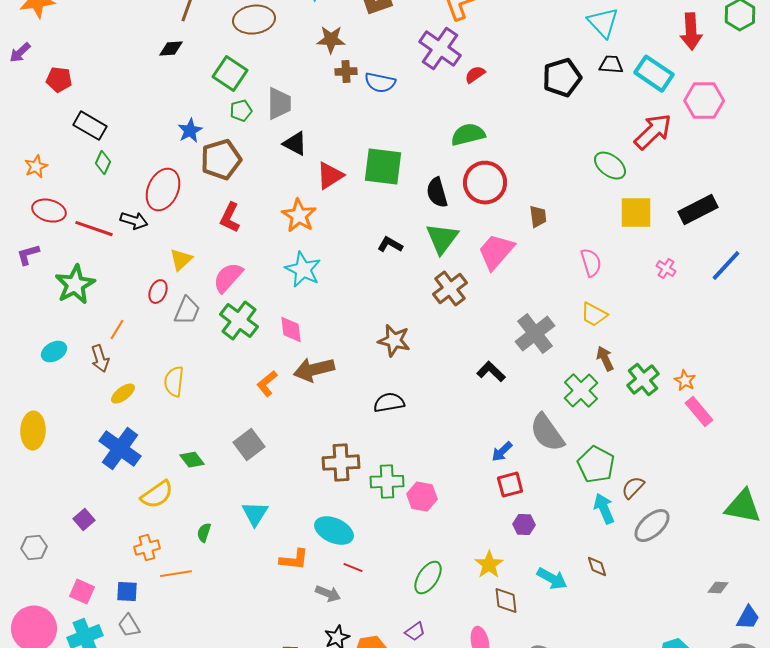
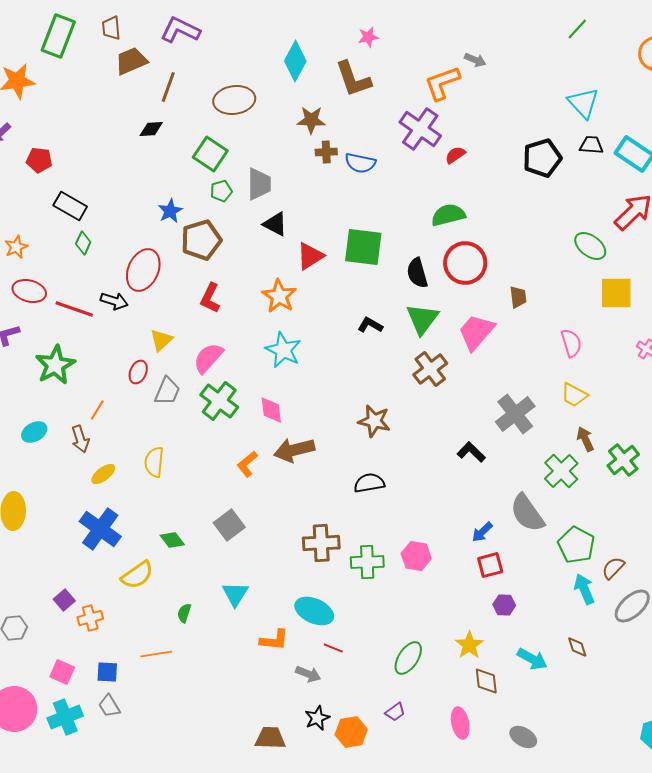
pink hexagon: (422, 497) -> (416, 556), moved
orange cross: (147, 548) -> (90, 618), moved

